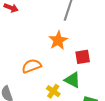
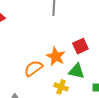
orange star: (58, 40) -> (56, 56), moved

